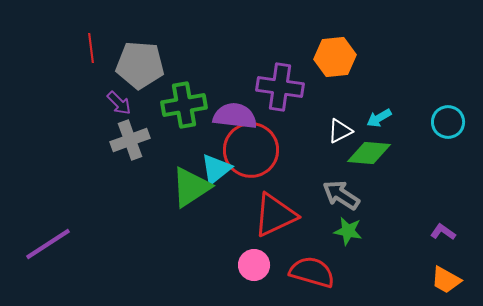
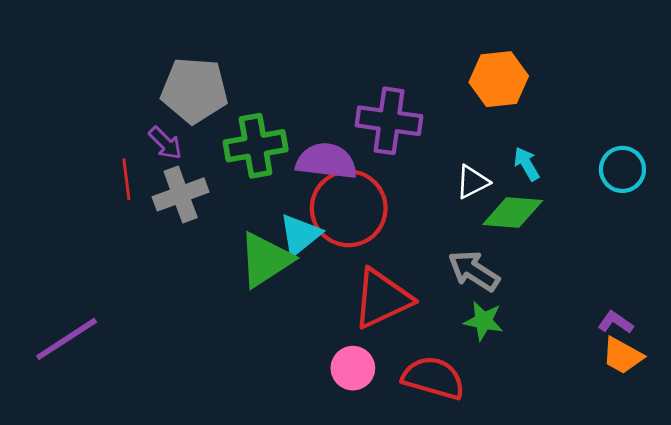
red line: (91, 48) -> (126, 179), moved
orange hexagon: (335, 57) -> (499, 79), moved
cyan arrow: (379, 118) -> (527, 164), turned 90
orange trapezoid: (446, 280) -> (622, 356), moved

